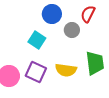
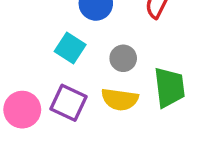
gray circle: (72, 30) -> (123, 58), moved

